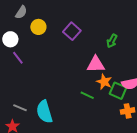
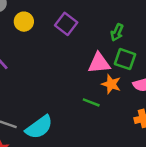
green square: (118, 91) -> (125, 59), moved
cyan semicircle: (44, 112) -> (39, 127), turned -105

